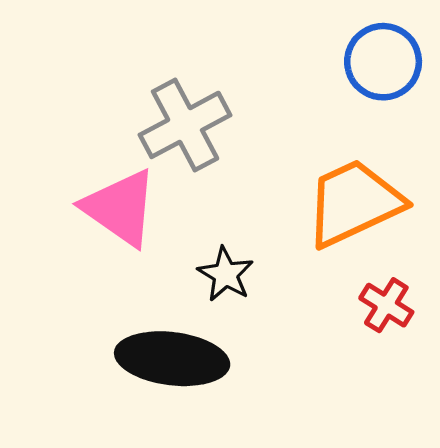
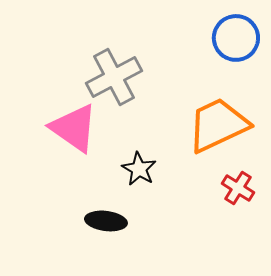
black ellipse: (172, 359) -> (106, 221), size x0.6

